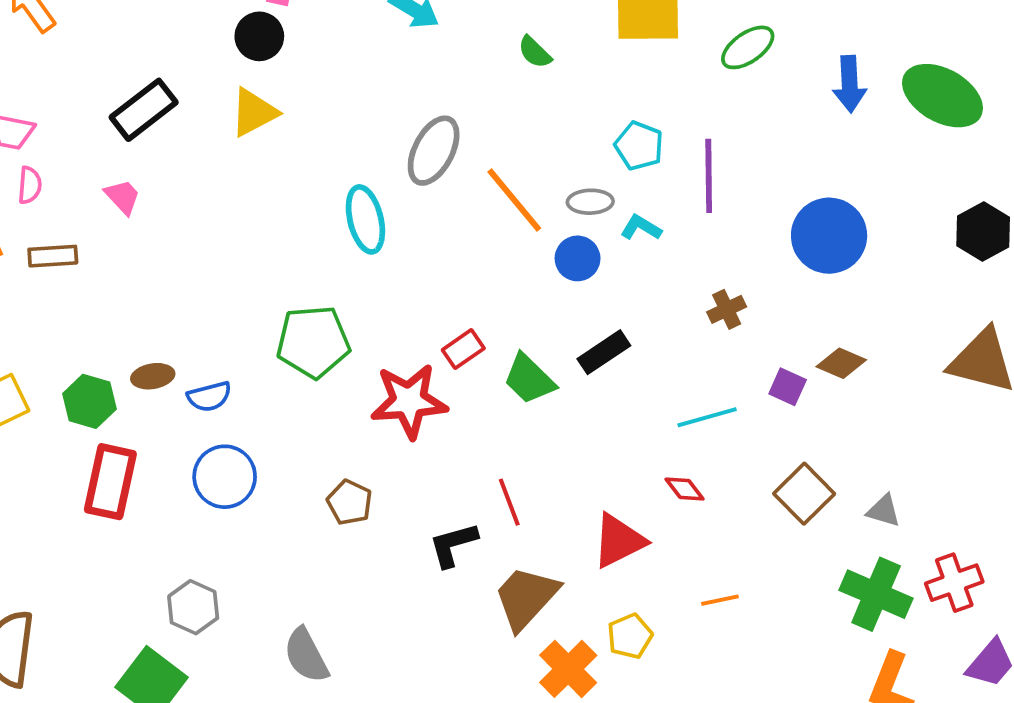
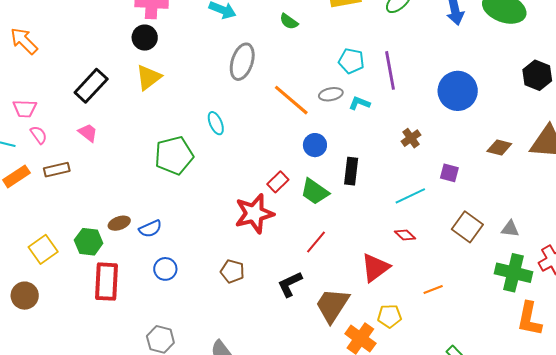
gray ellipse: (434, 151) -> (242, 62), moved
pink semicircle: (30, 185) -> (39, 135), turned -30
cyan ellipse: (365, 219) -> (216, 123), size x0.7
blue circle: (578, 258) -> (315, 145), moved
green pentagon: (313, 342) -> (174, 156), moved
black rectangle: (604, 352) -> (351, 171), turned -40
brown diamond: (841, 363) -> (499, 147), moved
blue circle: (225, 477) -> (165, 269), size x0.7
red line: (509, 502) -> (316, 242), moved, turned 70
yellow pentagon: (630, 636) -> (389, 316), turned 30

